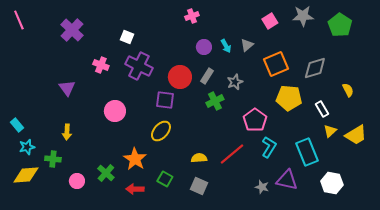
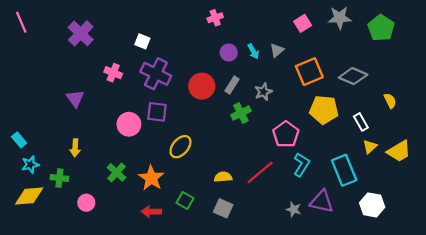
gray diamond: (315, 68) -> (353, 76), turned 40
purple square: (165, 100) -> (157, 112), moved
green cross: (106, 173) -> (117, 172), moved

